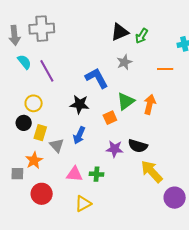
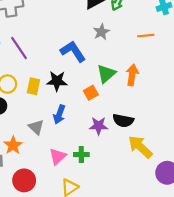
yellow rectangle: (40, 133) -> (33, 86), moved
pink triangle: (74, 174) -> (58, 156), turned -42

